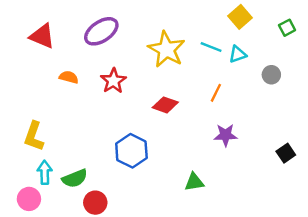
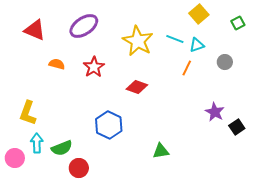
orange line: (216, 93) -> (187, 68), moved
purple star: (226, 135) -> (215, 112), moved, turned 30
pink circle: (29, 199) -> (15, 158), moved

